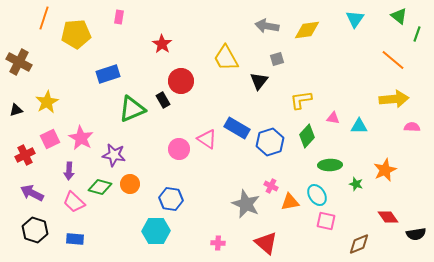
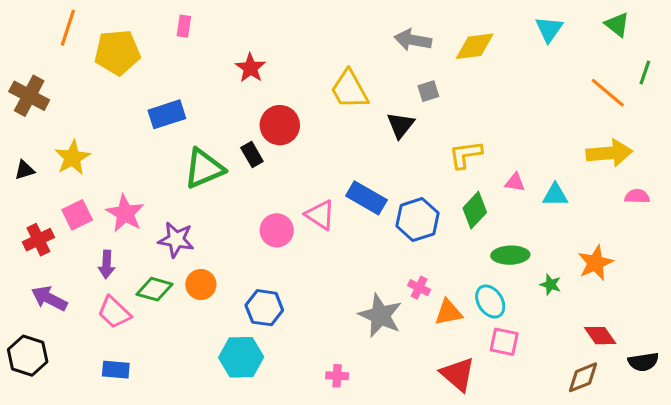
green line: (417, 34) -> (645, 73), moved
black hexagon: (35, 230) -> (28, 356), moved
red triangle: (266, 243) -> (458, 374), moved
brown diamond: (359, 244) -> (583, 377), moved

